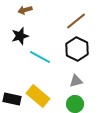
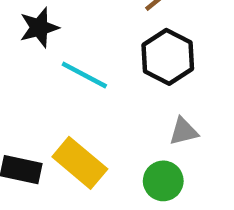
gray triangle: (76, 81) -> (184, 131), moved

